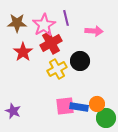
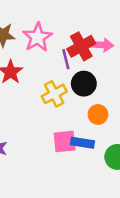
purple line: (66, 18) -> (66, 59), moved
red cross: (51, 43) -> (81, 46), moved
orange circle: (97, 104) -> (98, 114), moved

